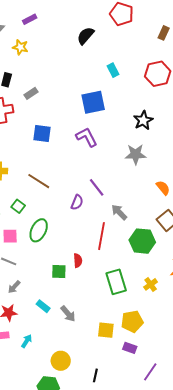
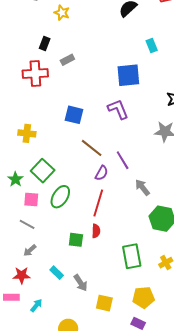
blue square: (42, 133) -> (74, 115), moved
brown line: (39, 181) -> (92, 148), moved
green square: (18, 206) -> (43, 171), size x1.6
red line: (102, 236) -> (98, 203), moved
yellow square: (106, 330) -> (104, 303), moved

